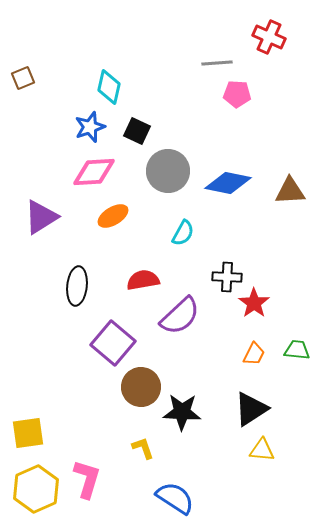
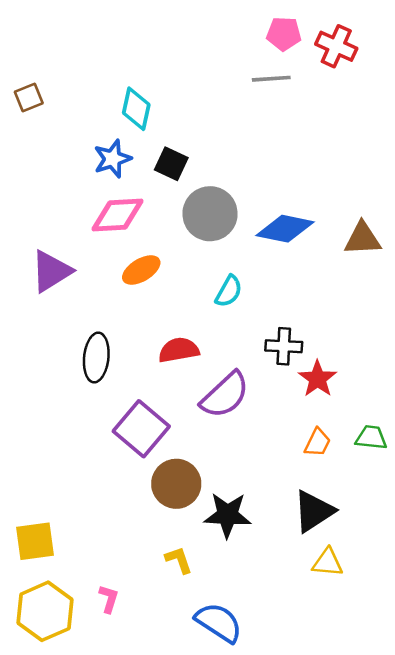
pink pentagon: (237, 94) -> (284, 34), moved
pink L-shape: (87, 479) -> (109, 599), size x0.6

